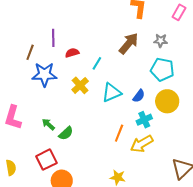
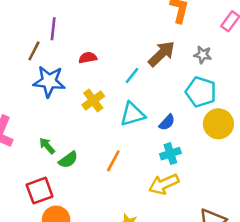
purple line: (53, 38) -> (53, 29), moved
cyan line: (97, 63) -> (132, 75), moved
yellow circle: (167, 101) -> (218, 124), moved
orange line: (119, 133) -> (113, 161), moved

